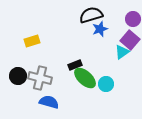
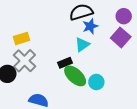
cyan triangle: (122, 52) -> (82, 45), moved
gray cross: (40, 78) -> (24, 61), moved, turned 30

